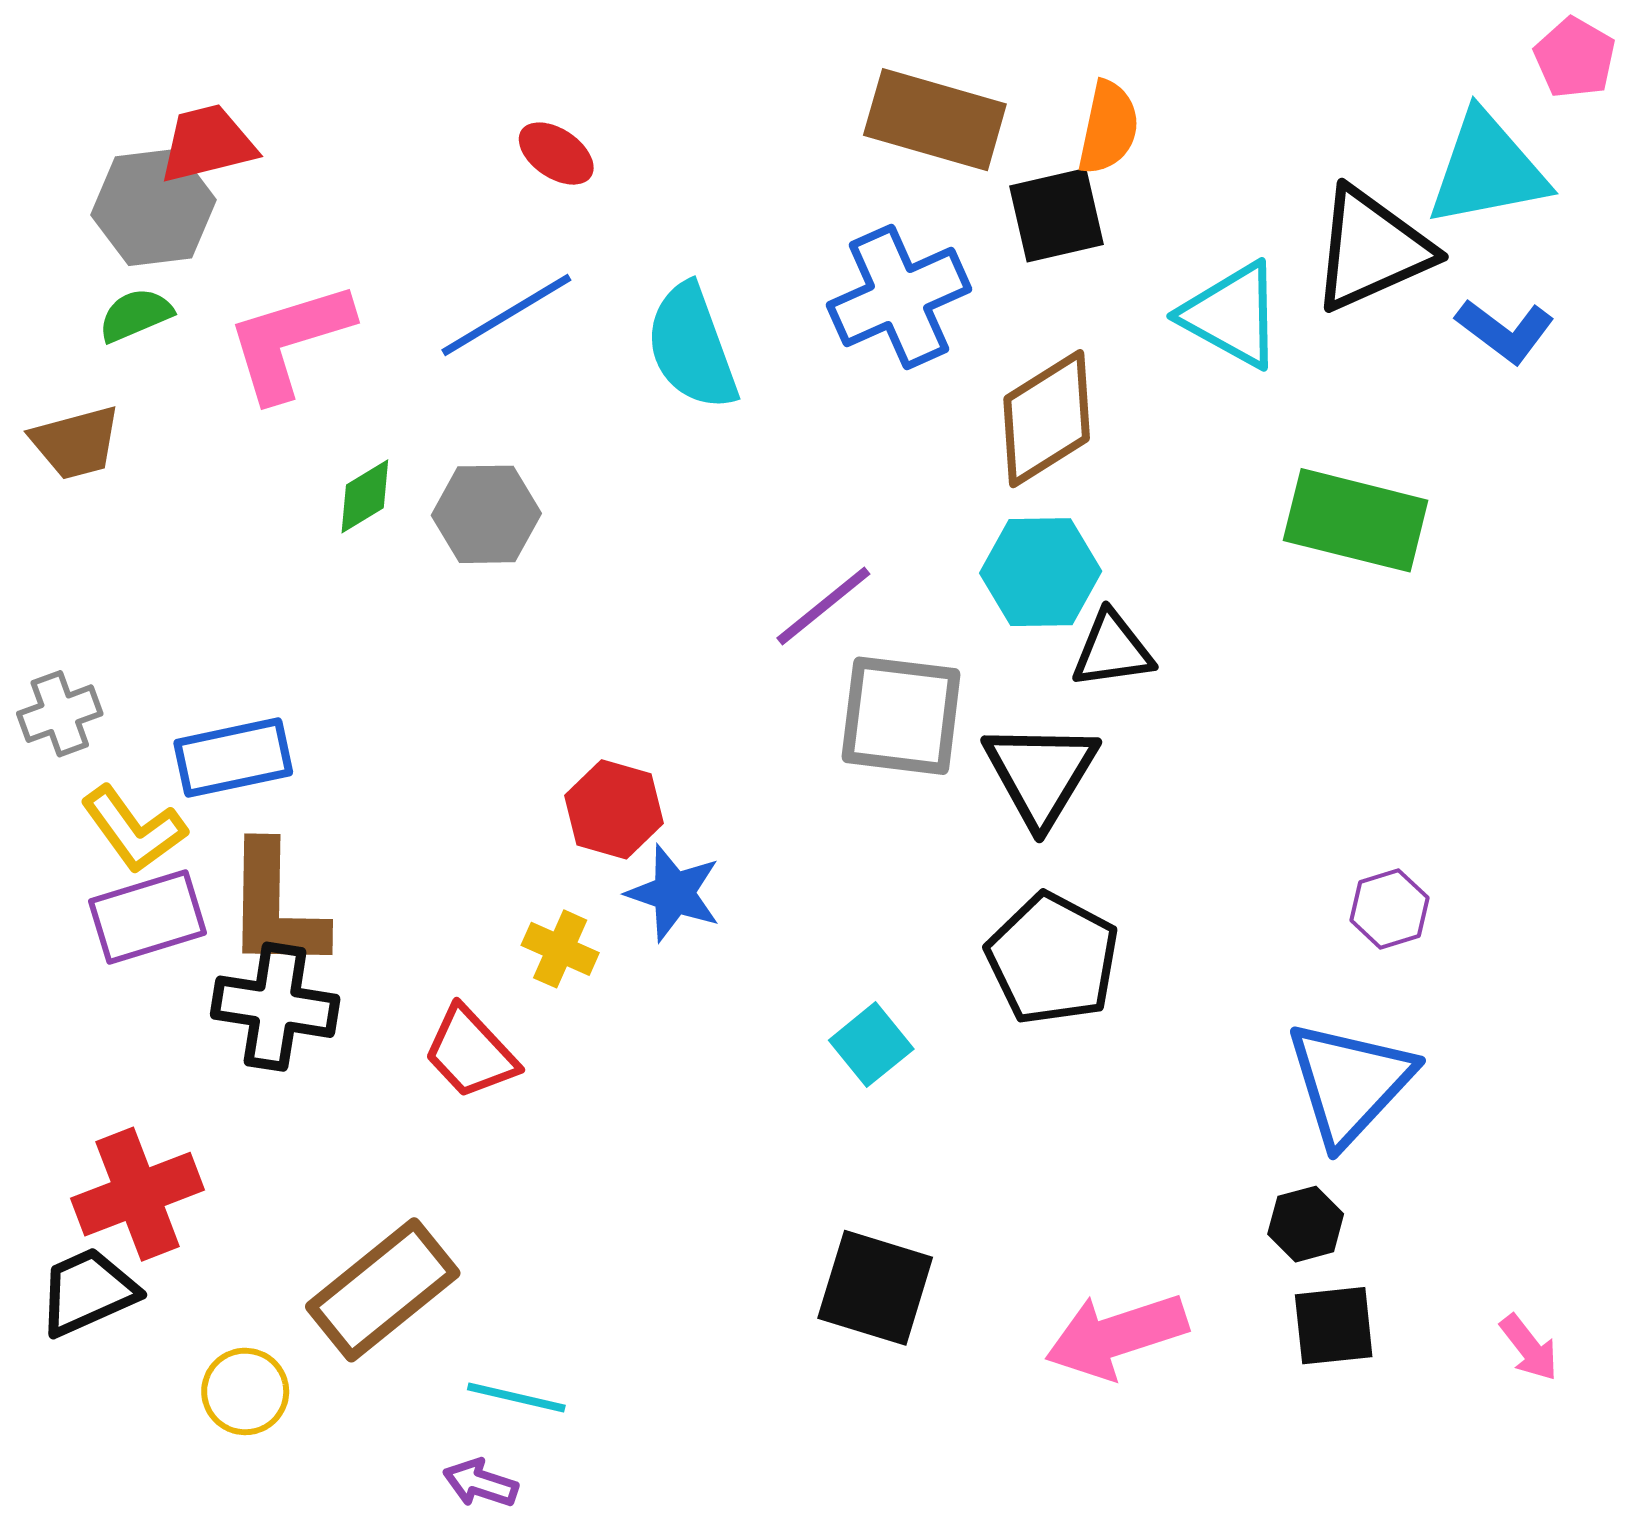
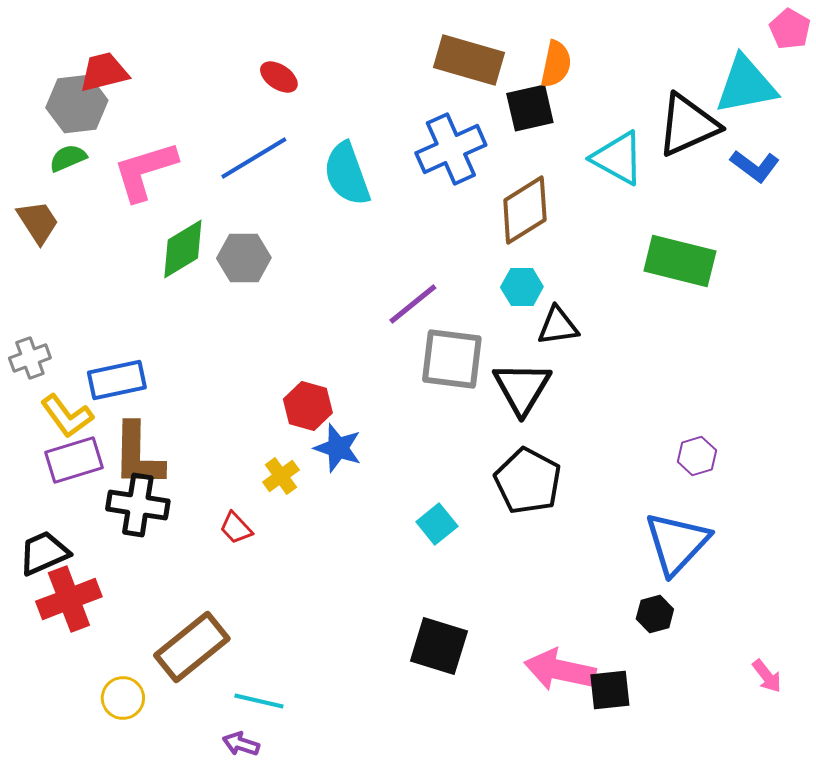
brown trapezoid: (76, 443) -> (38, 222), turned -108
green diamond: (365, 496) -> (183, 249), size x1.6
cyan hexagon: (1041, 572) -> (522, 287), size x0.7
yellow cross: (560, 949) -> (281, 476), turned 30
red trapezoid: (470, 1053) -> (236, 528), size x0.7
black trapezoid: (88, 1292) -> (44, 553), moved
black square: (1334, 1326) -> (610, 690), moved
pink arrow: (1116, 1336) -> (560, 670), turned 30

